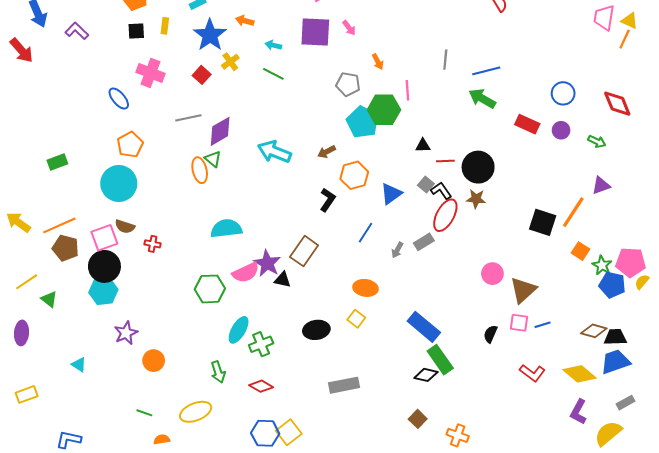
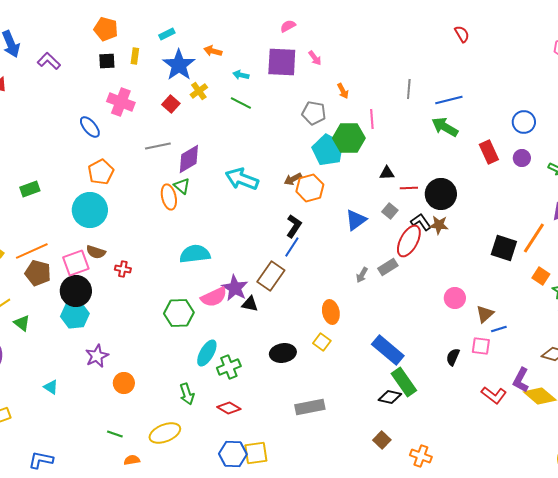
red rectangle: (527, 124) -> (489, 152), turned 40
orange hexagon: (354, 175) -> (310, 188), moved
black L-shape: (441, 191) -> (421, 222), moved
blue line: (365, 233) -> (292, 247), moved
orange ellipse: (365, 288) -> (331, 312), turned 70
brown triangle: (523, 290) -> (485, 314), size x0.7
blue line: (543, 325) -> (499, 329), moved
purple L-shape: (578, 412) -> (521, 380), moved
yellow square: (289, 432) -> (256, 453), turned 30

